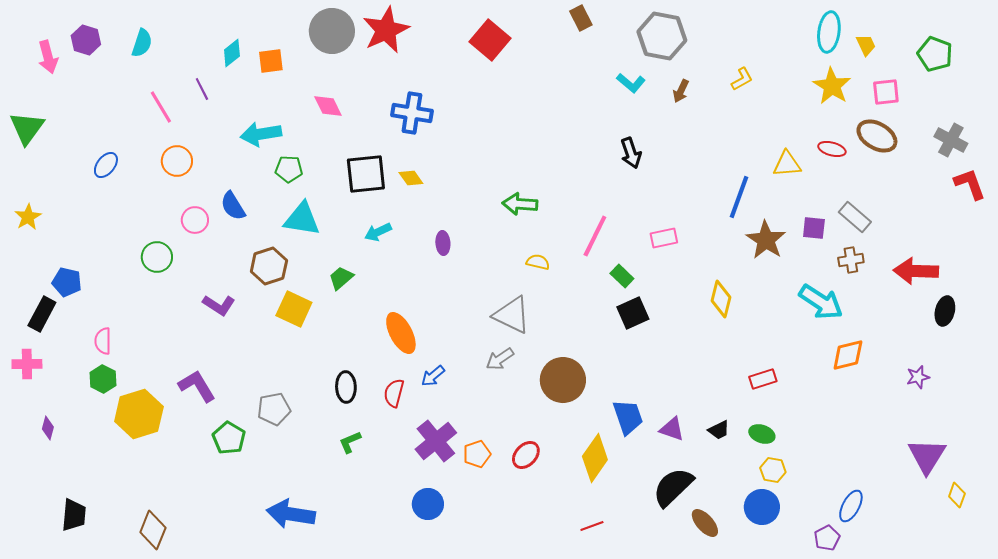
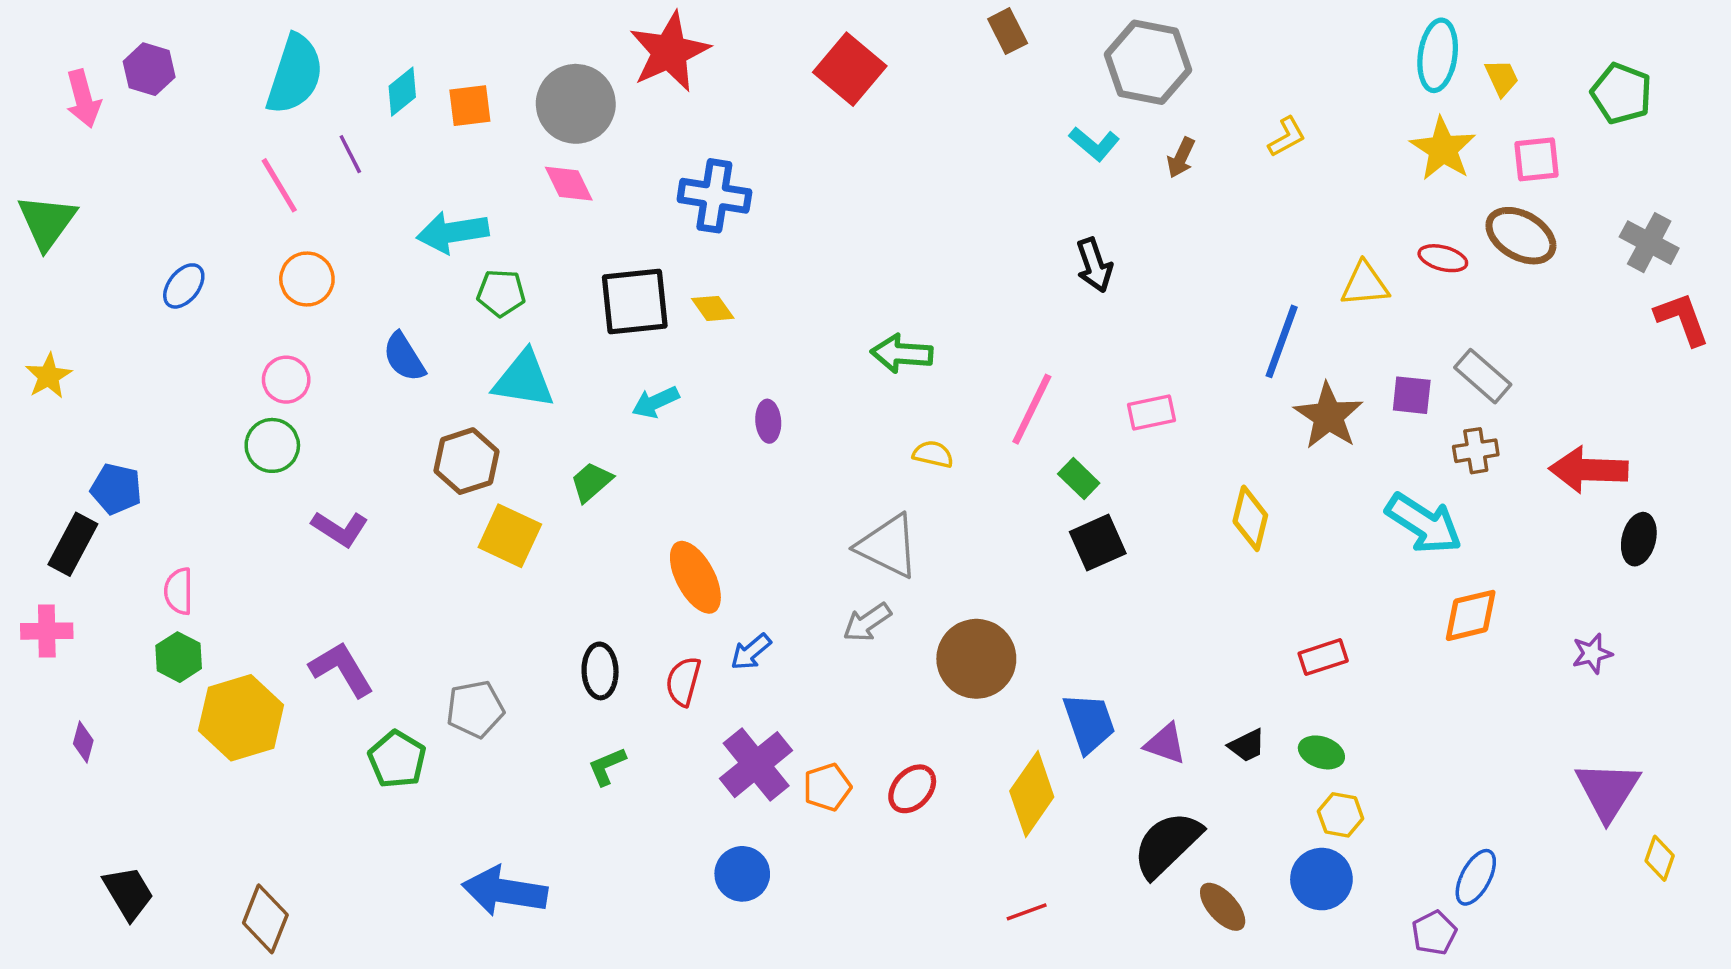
gray circle: (332, 31) -> (576, 104), moved
cyan semicircle: (142, 43) -> (295, 74), moved, size x1.6
pink circle: (195, 220) -> (286, 380), moved
purple L-shape: (219, 305) -> (340, 529), moved
black trapezoid: (74, 515) -> (128, 893), turned -36

